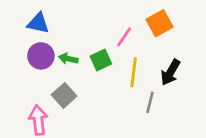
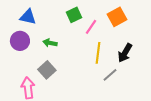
purple circle: (41, 56) -> (20, 41), moved
green square: (101, 60) -> (74, 15), moved
gray line: (150, 102) -> (110, 75), turned 35

